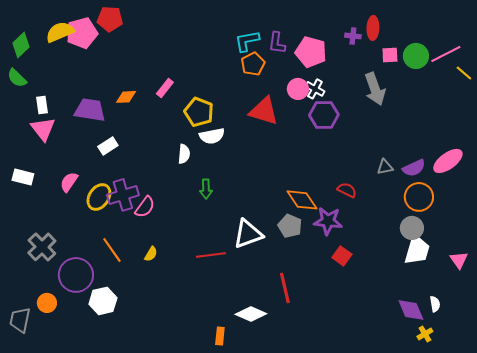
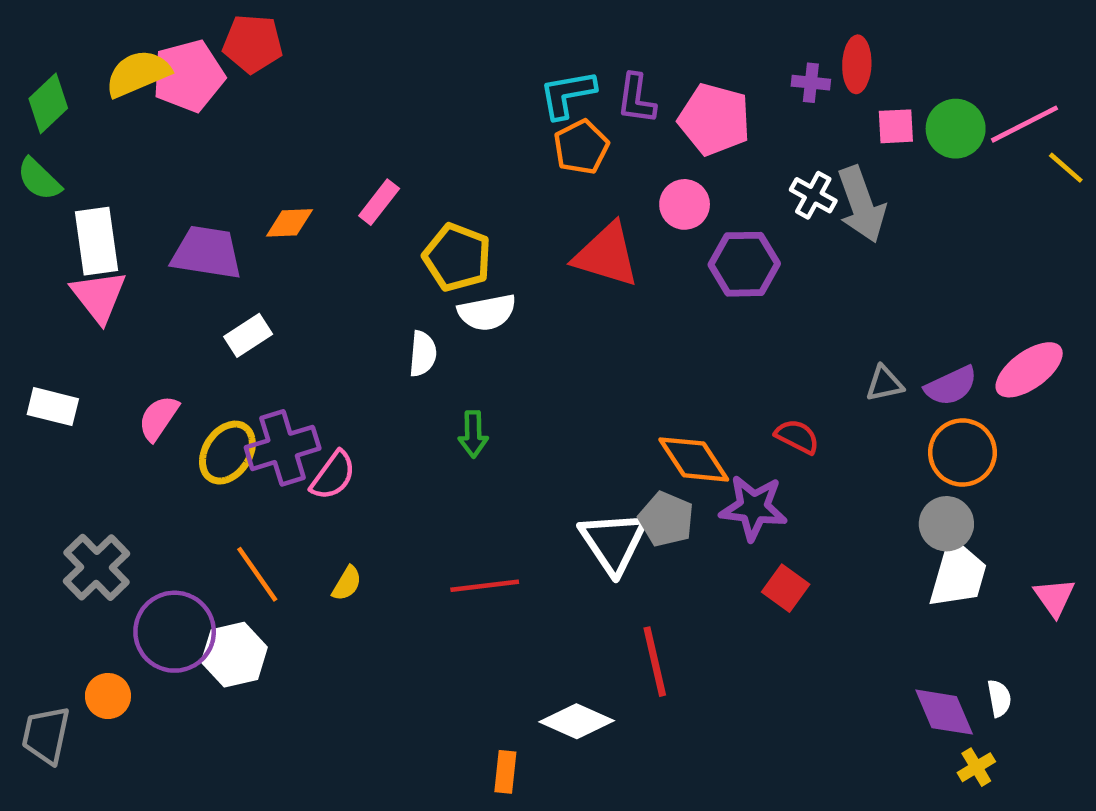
white cross: (315, 89) -> (813, 195), moved
white rectangle: (42, 105) -> (96, 241), size x1.6
white triangle: (248, 234) -> (613, 542), moved, turned -44
white hexagon: (103, 301) -> (234, 655), moved

